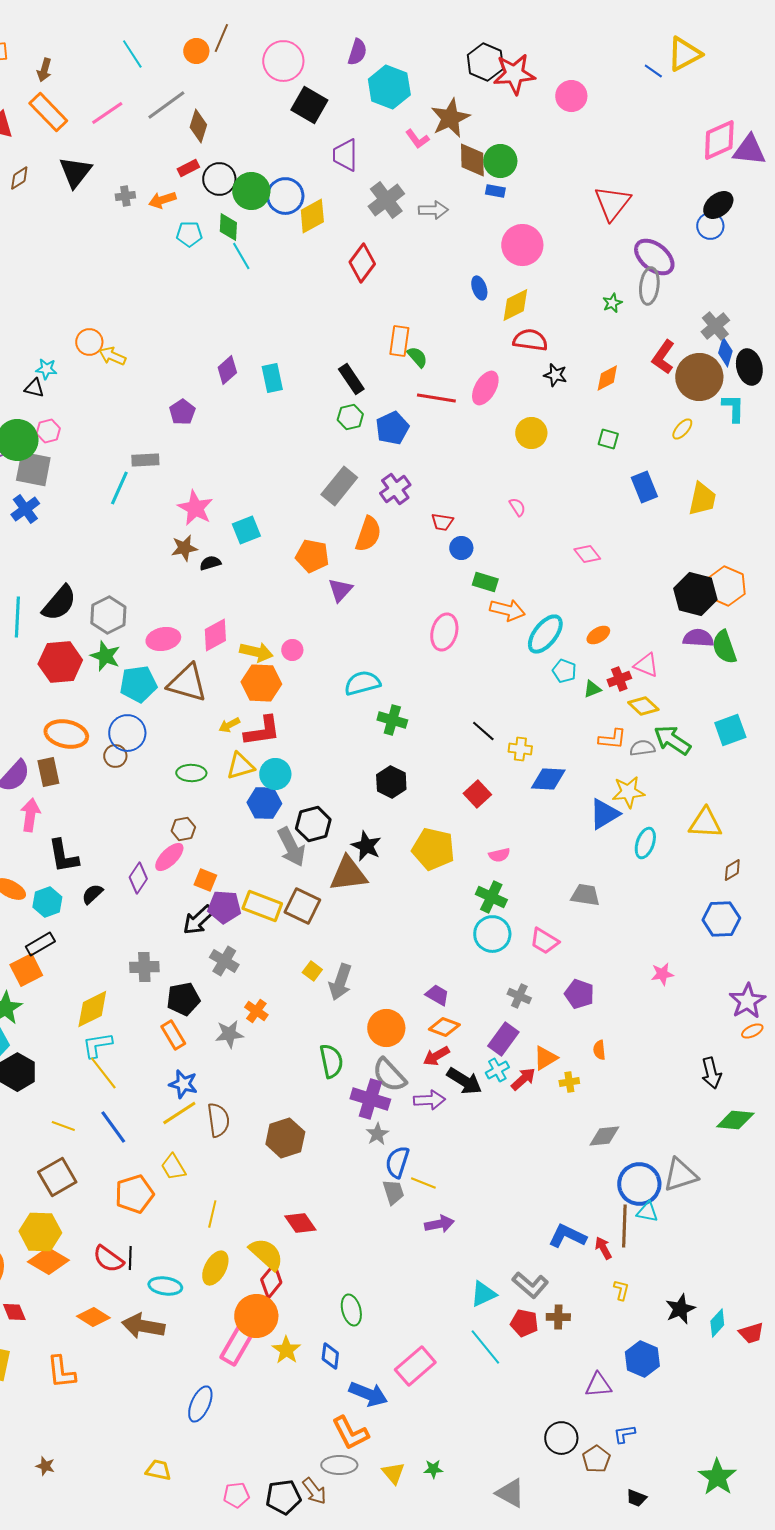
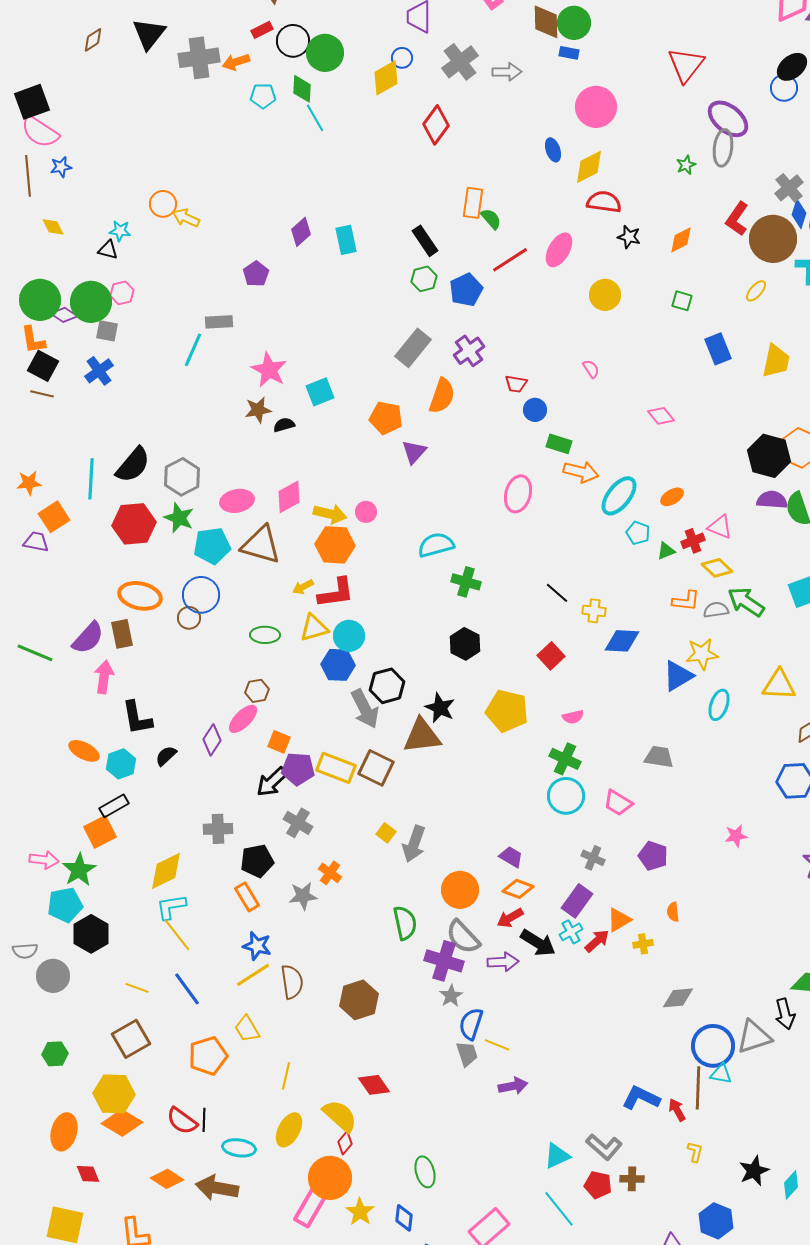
gray cross: (125, 196) -> (199, 58), size x2.0
blue circle: (285, 196) -> (402, 58), moved, size x0.6
red line: (436, 398) -> (510, 260), turned -42
gray square: (33, 469) -> (107, 331), size x0.6
black arrow: (711, 1073) -> (785, 1014), moved
red diamond: (271, 1281) -> (345, 1143), size x0.7

